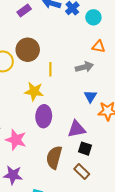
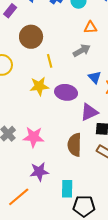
brown circle: (28, 50) -> (31, 37), moved
purple ellipse: (44, 116) -> (66, 92), moved, turned -70

